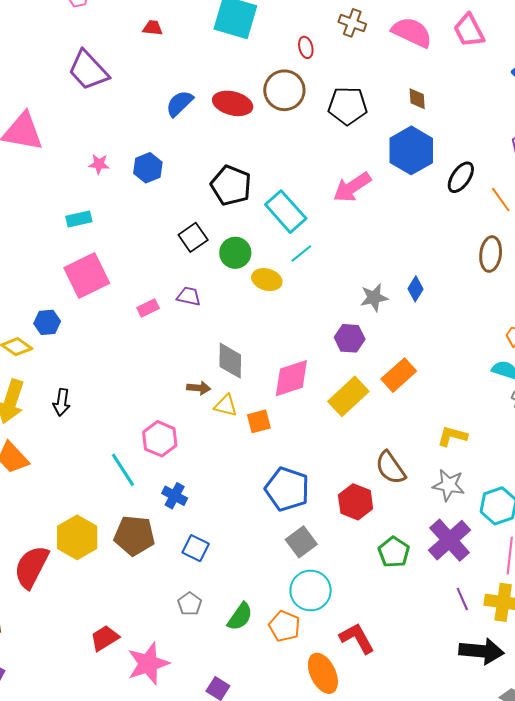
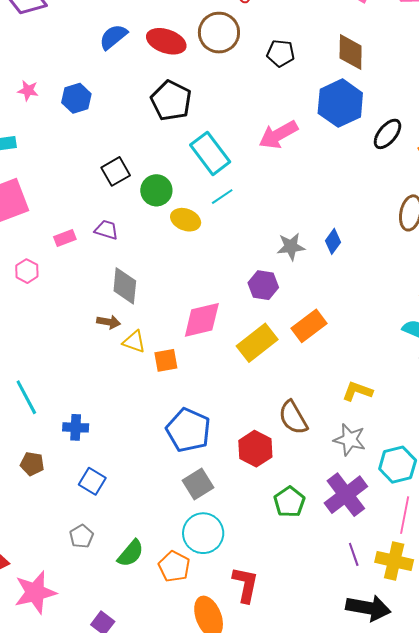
brown diamond: (417, 99) -> (351, 52), size x1.6
black pentagon: (348, 106) -> (281, 53), size x0.7
black pentagon: (231, 185) -> (171, 101), moved
gray diamond: (230, 361) -> (125, 286), moved
pink hexagon: (160, 439) -> (27, 271), moved, size x0.7
blue cross: (175, 496) -> (76, 427), turned -30
brown pentagon: (134, 536) -> (32, 464), size x0.6
red L-shape: (357, 638) -> (245, 585), turned 36

